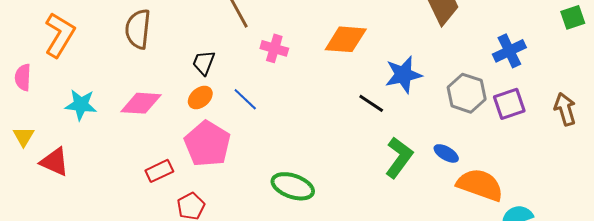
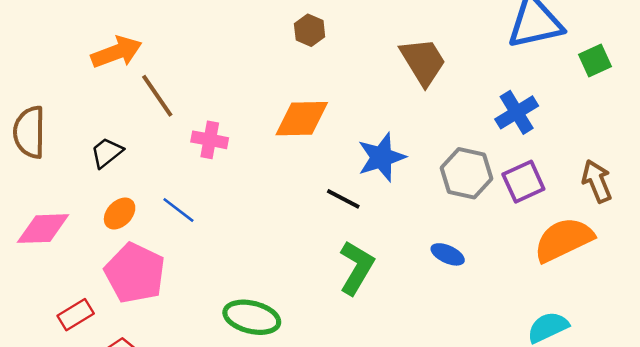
black trapezoid: (204, 63) -> (107, 153), moved, turned 36
green L-shape: (399, 158) -> (357, 268), moved
orange semicircle: (480, 185) -> (564, 240), moved, turned -39

